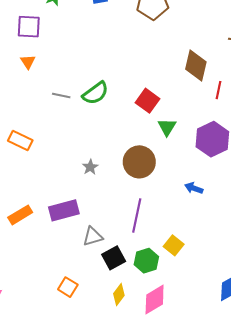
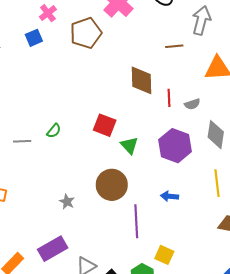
green semicircle: (95, 93) -> (54, 131), size x0.6
purple line: (137, 215) -> (136, 221), moved

